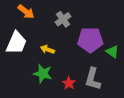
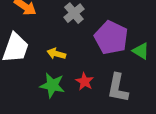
purple pentagon: (90, 40) -> (111, 38), turned 30
red star: (69, 83) -> (85, 81), moved

